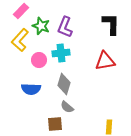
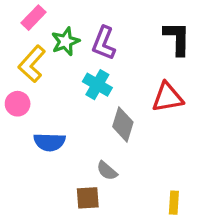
green star: (41, 26) -> (65, 41), turned 30
cyan cross: (61, 53) -> (97, 85), turned 36
pink circle: (39, 60) -> (18, 104), moved
gray diamond: (64, 84) -> (123, 124), moved

